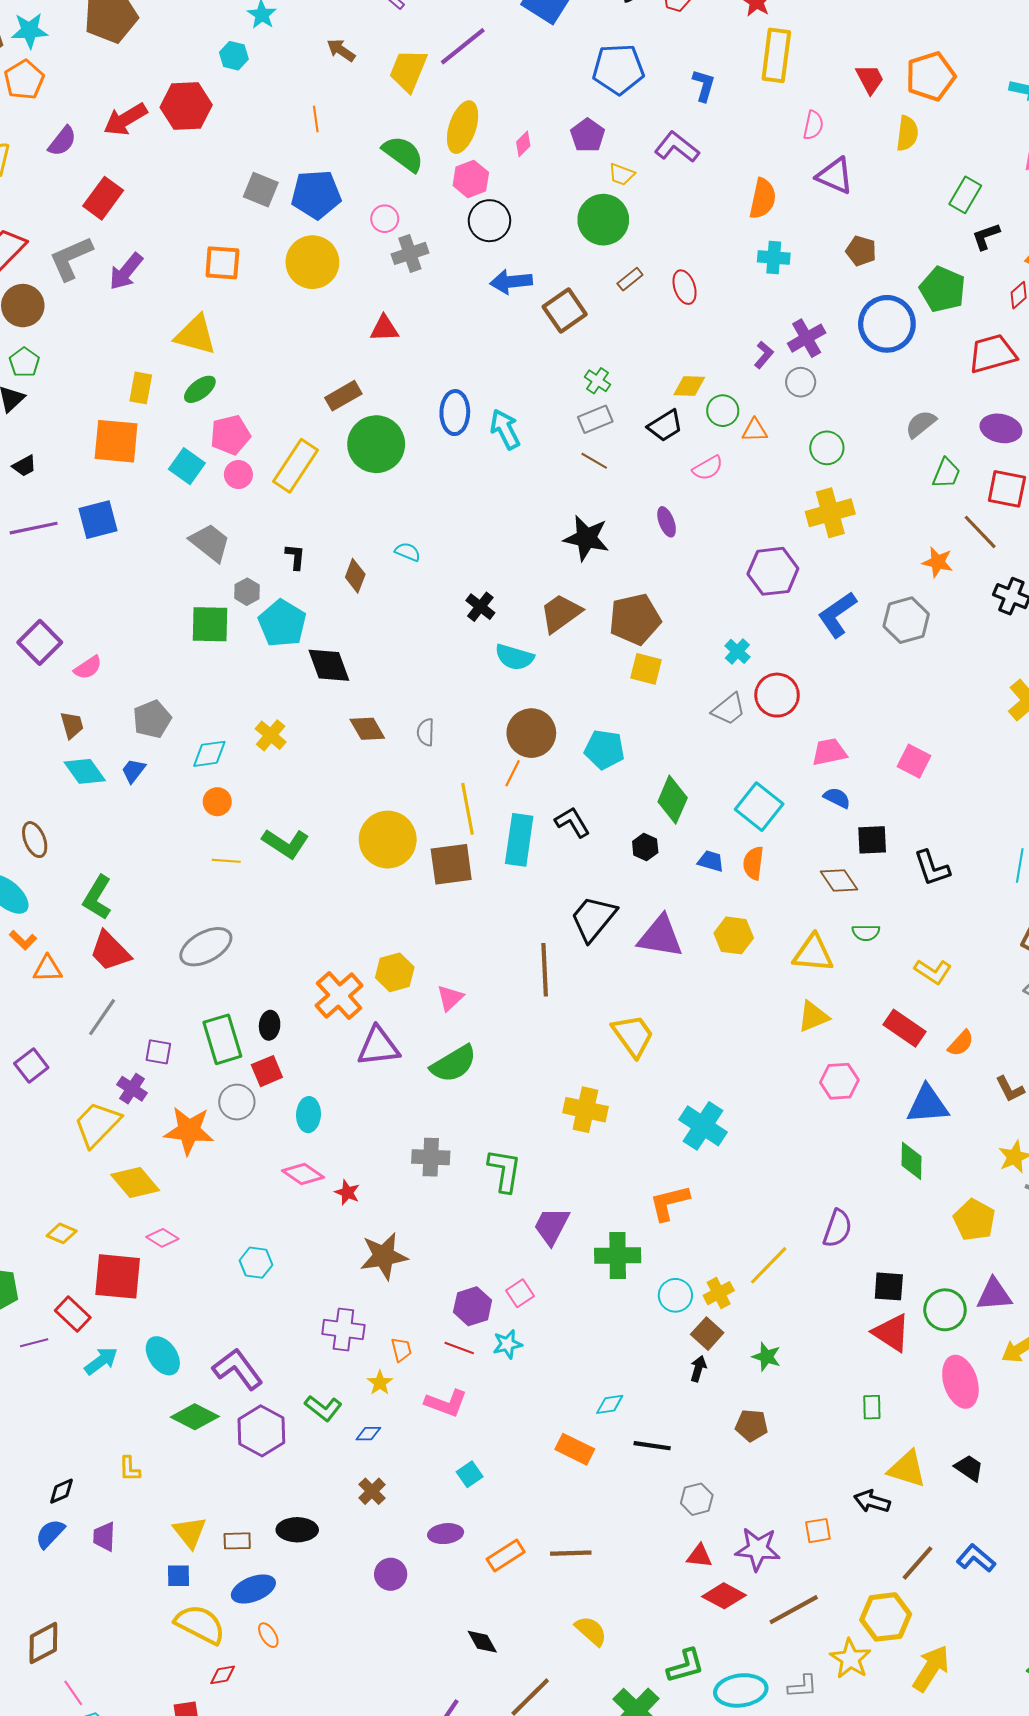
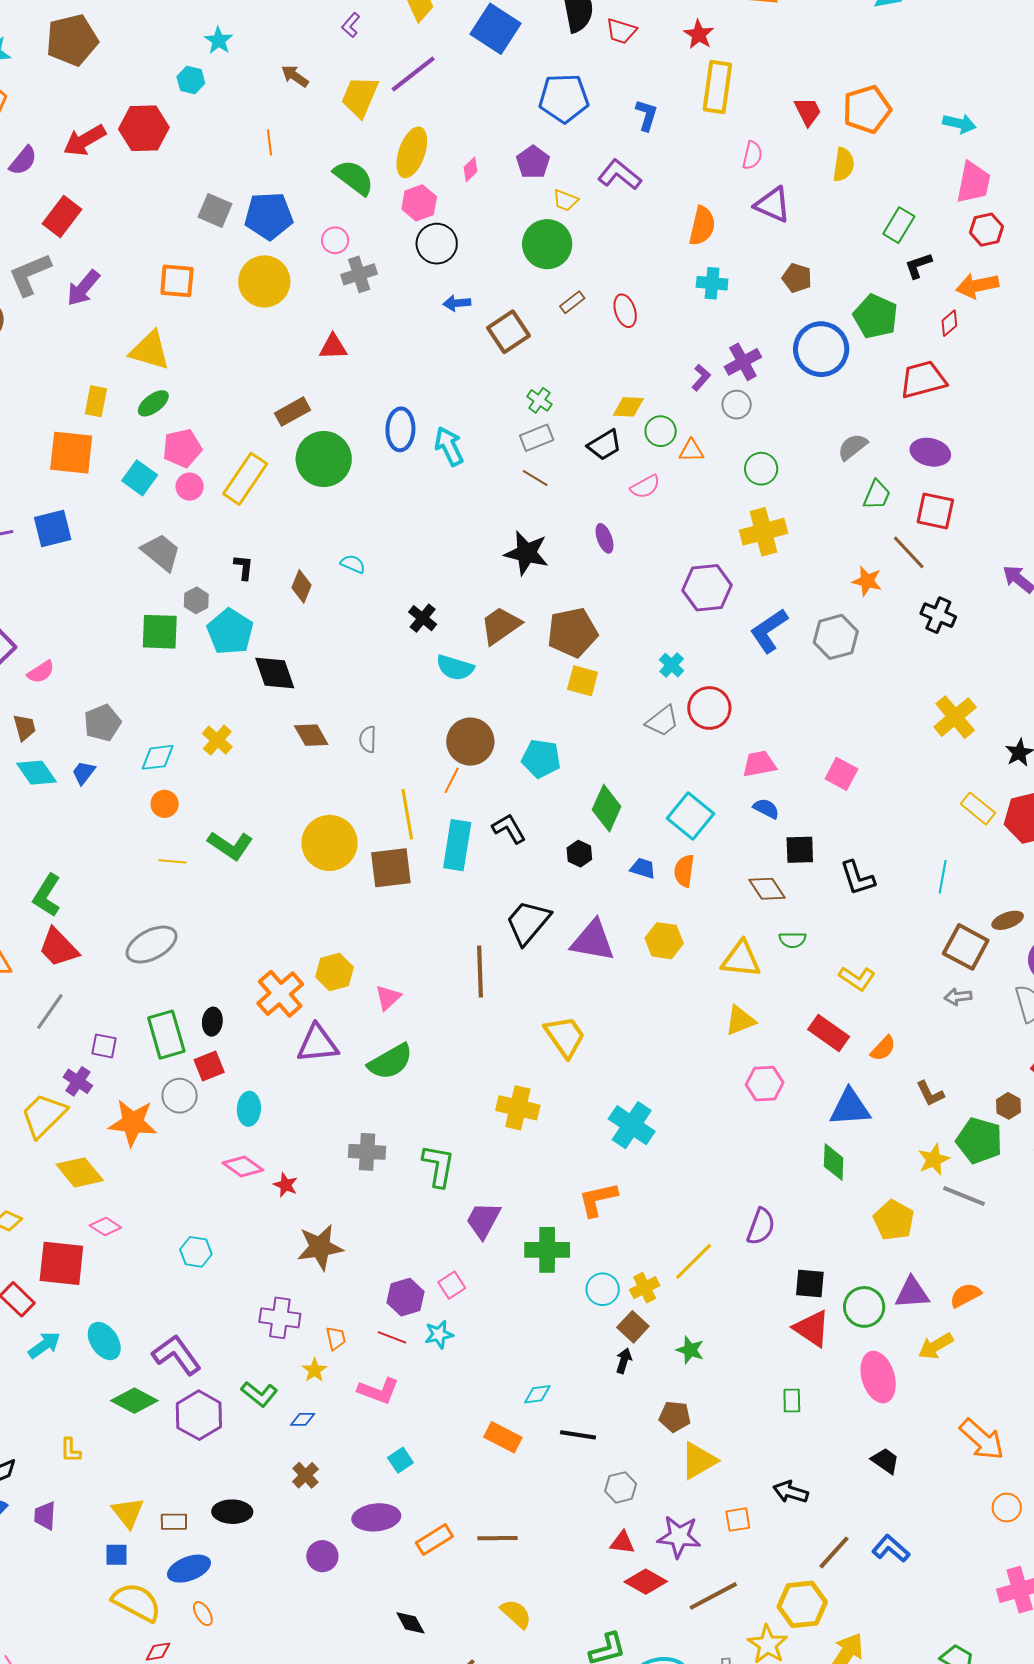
blue arrow: (511, 282) -> (457, 303), size x0.7
yellow triangle: (907, 1469) -> (699, 1461), moved, turned -48
purple ellipse: (446, 1534) -> (376, 1517), size x1.4

